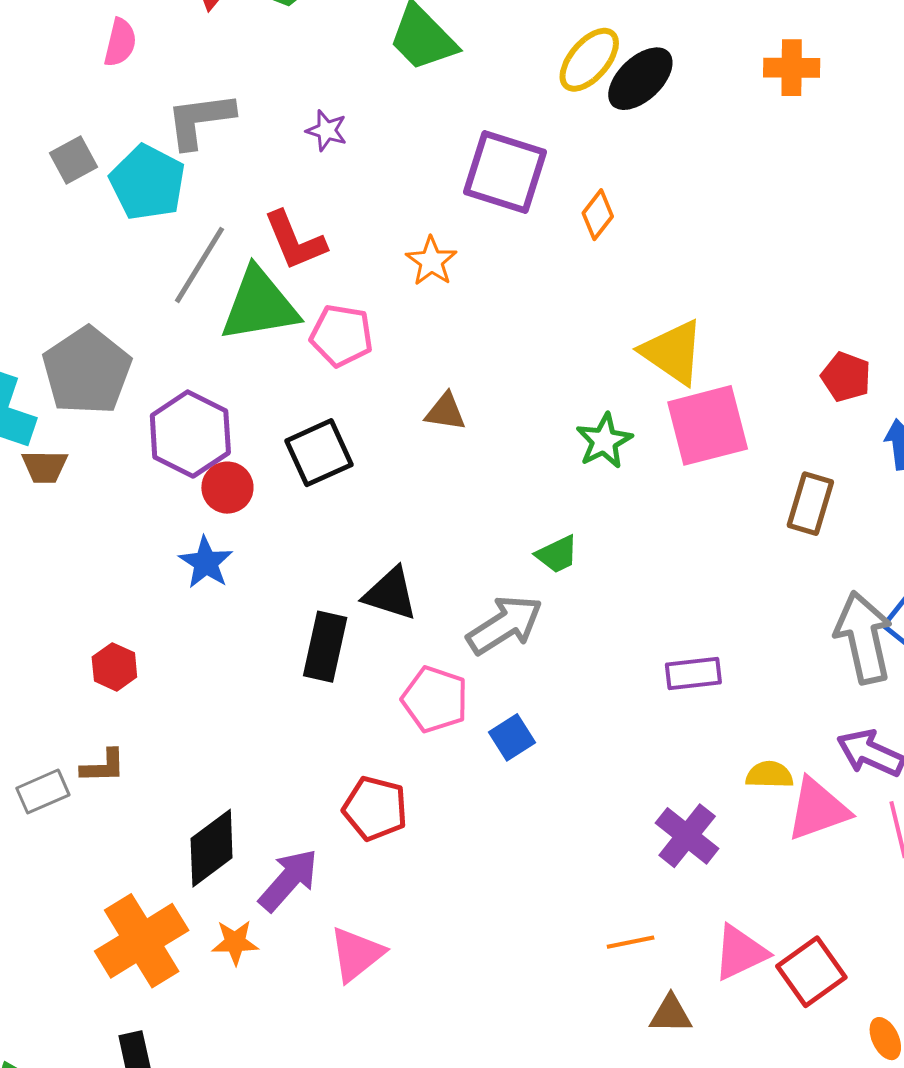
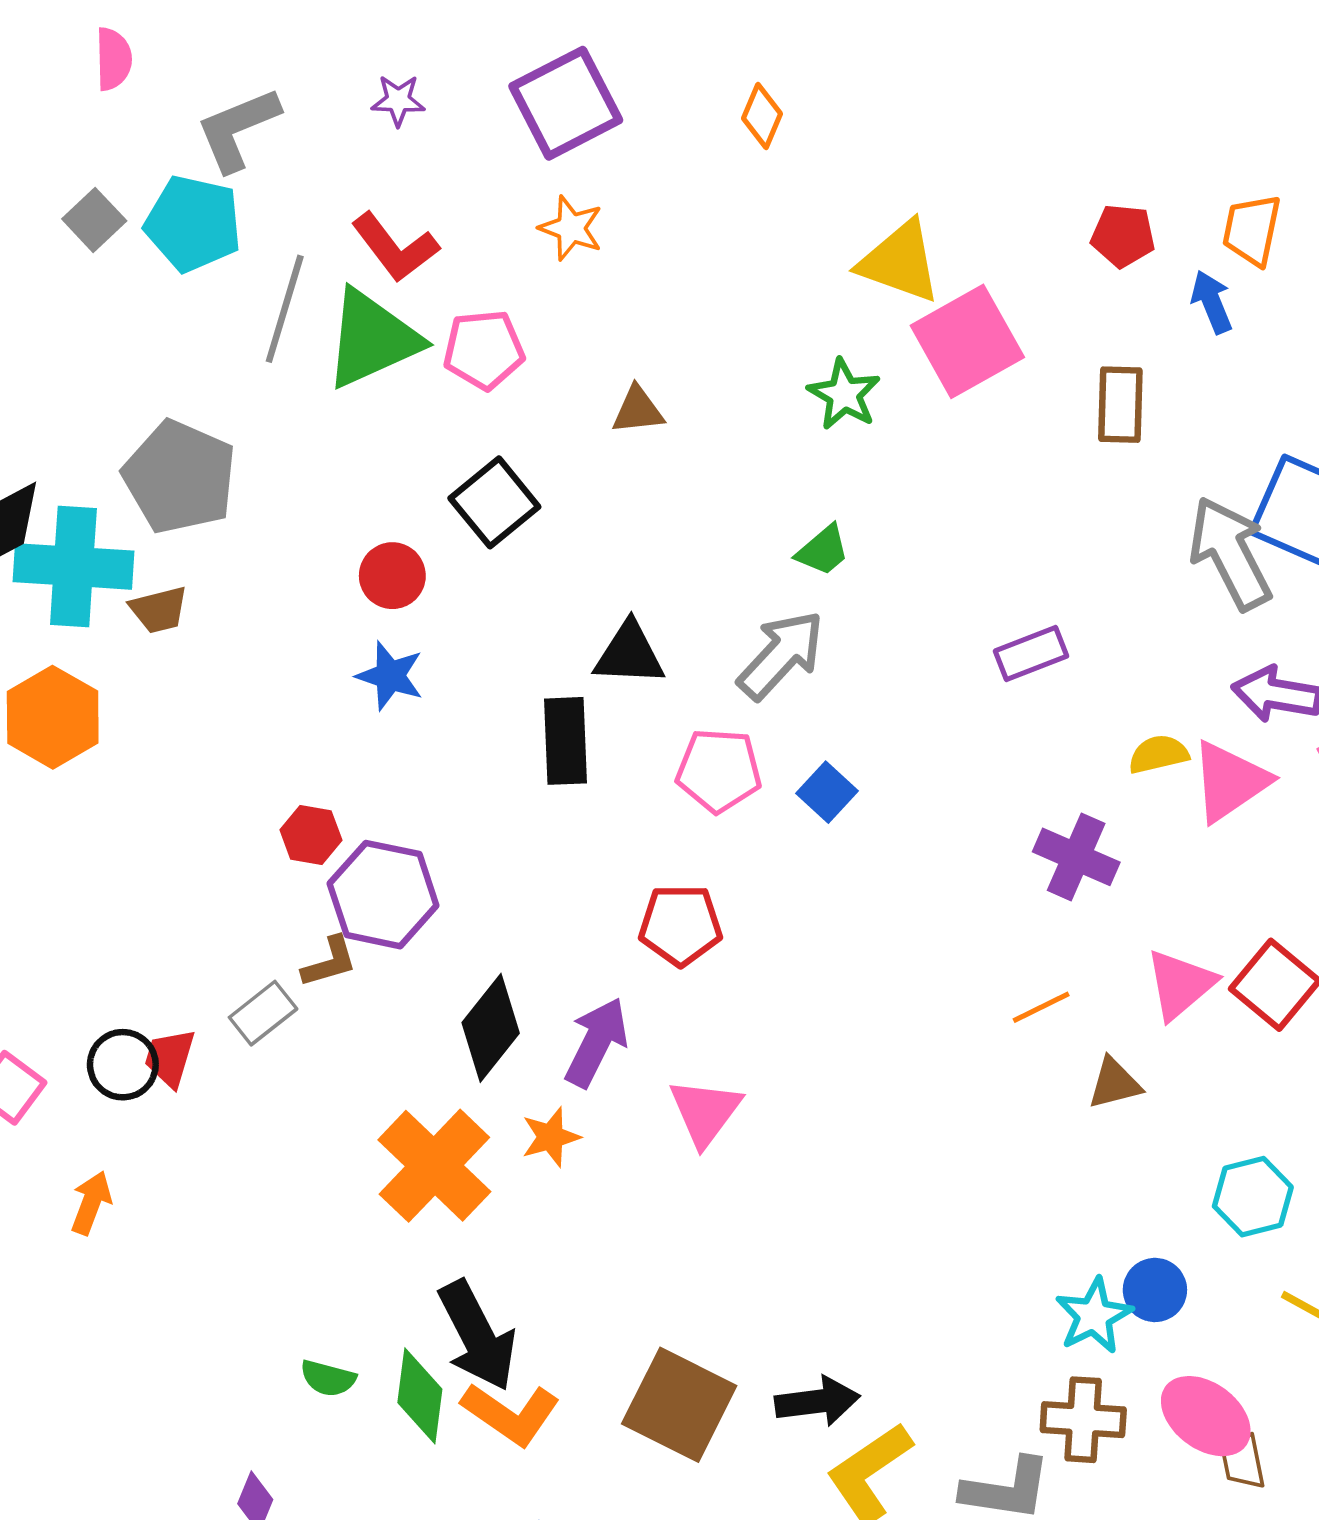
purple square: (505, 172) -> (566, 103), moved, turned -30
purple hexagon: (190, 434) -> (383, 895), moved

